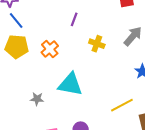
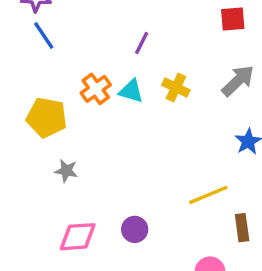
yellow pentagon: (17, 47) -> (47, 118), moved
cyan triangle: (70, 84) -> (131, 91), moved, size x0.6

